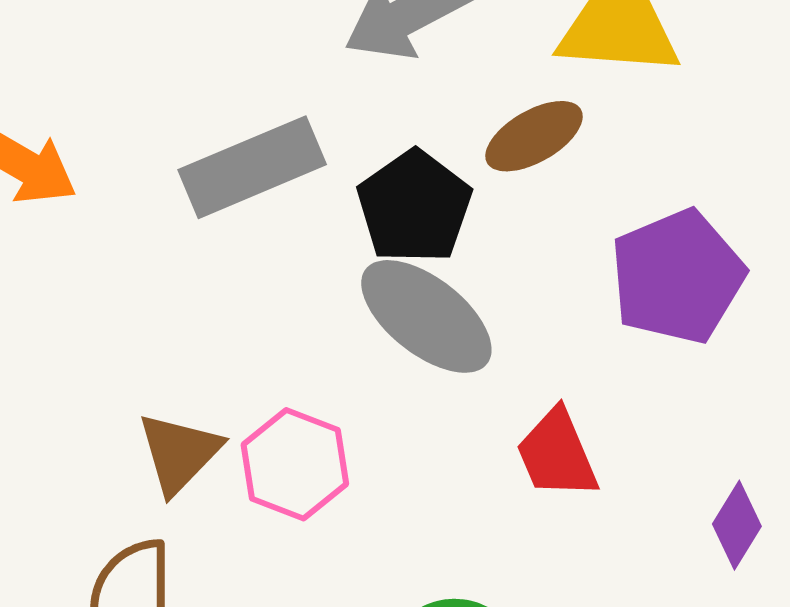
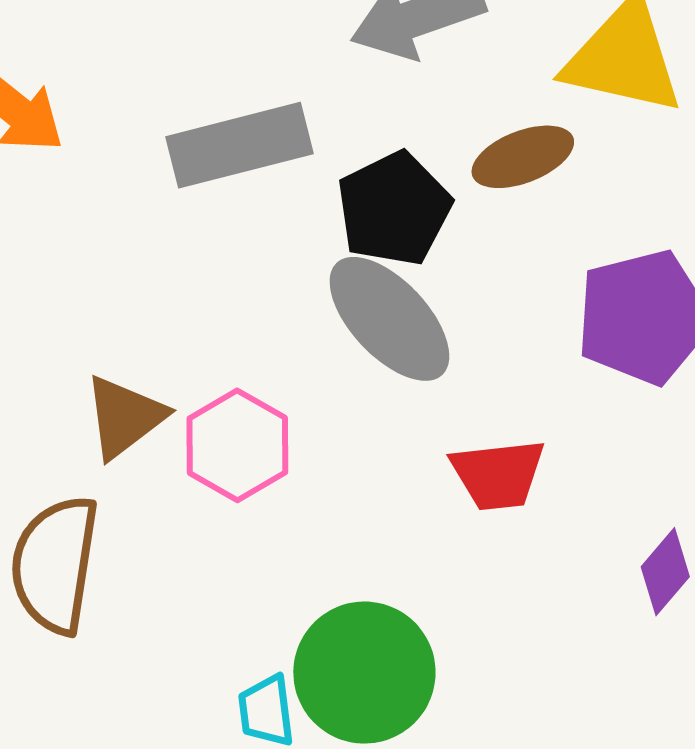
red trapezoid: (557, 454) -> (498, 474), turned -82

